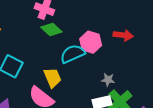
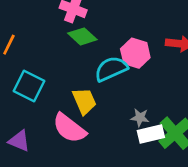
gray star: (108, 80) -> (140, 118), moved

